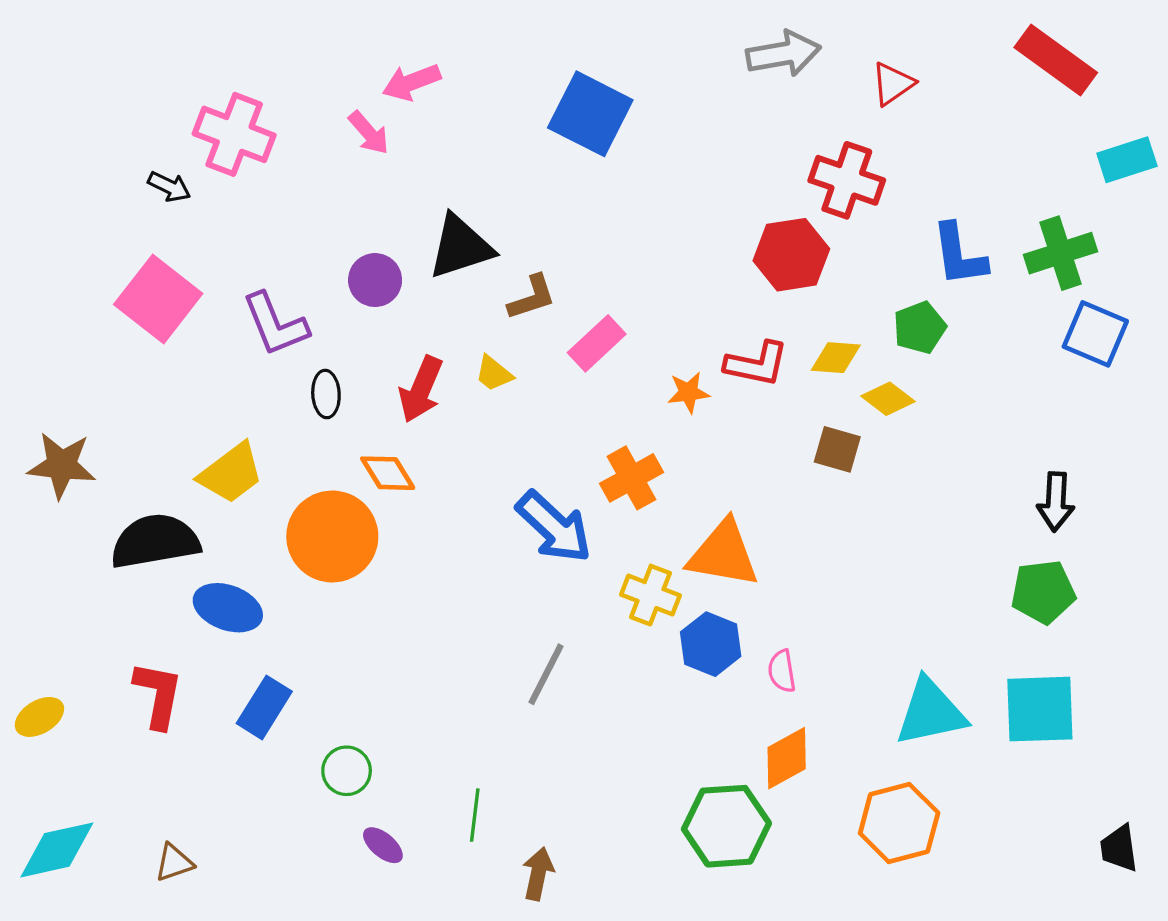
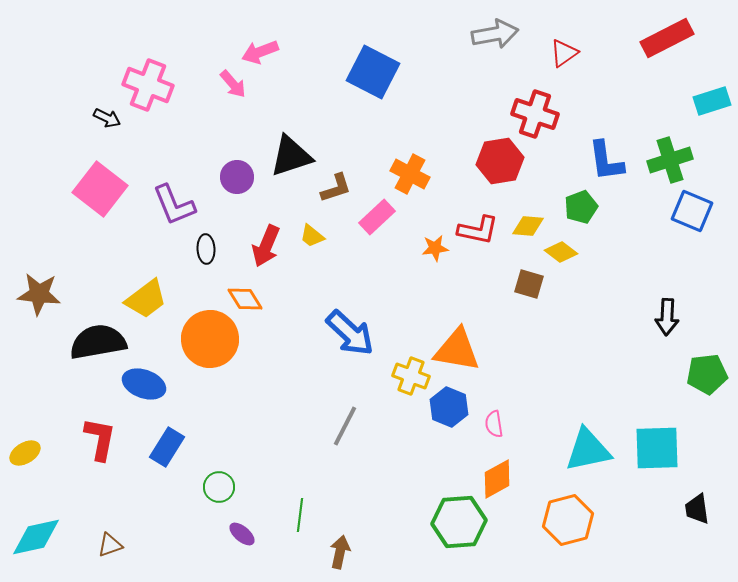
red rectangle: (1056, 60) -> (667, 38), turned -63
orange cross: (631, 478) -> (410, 174), moved, turned -33
green pentagon: (1043, 592) -> (707, 374), moved
black trapezoid: (1119, 848) -> (697, 509), moved

